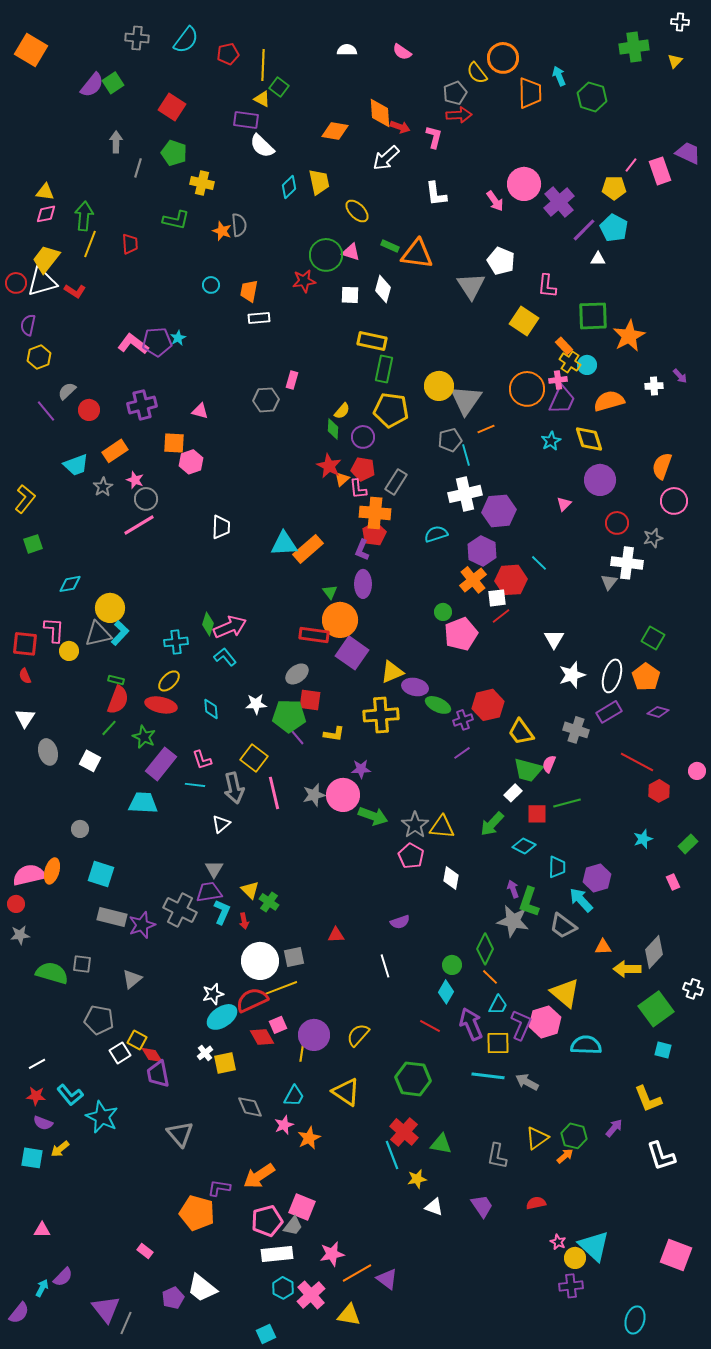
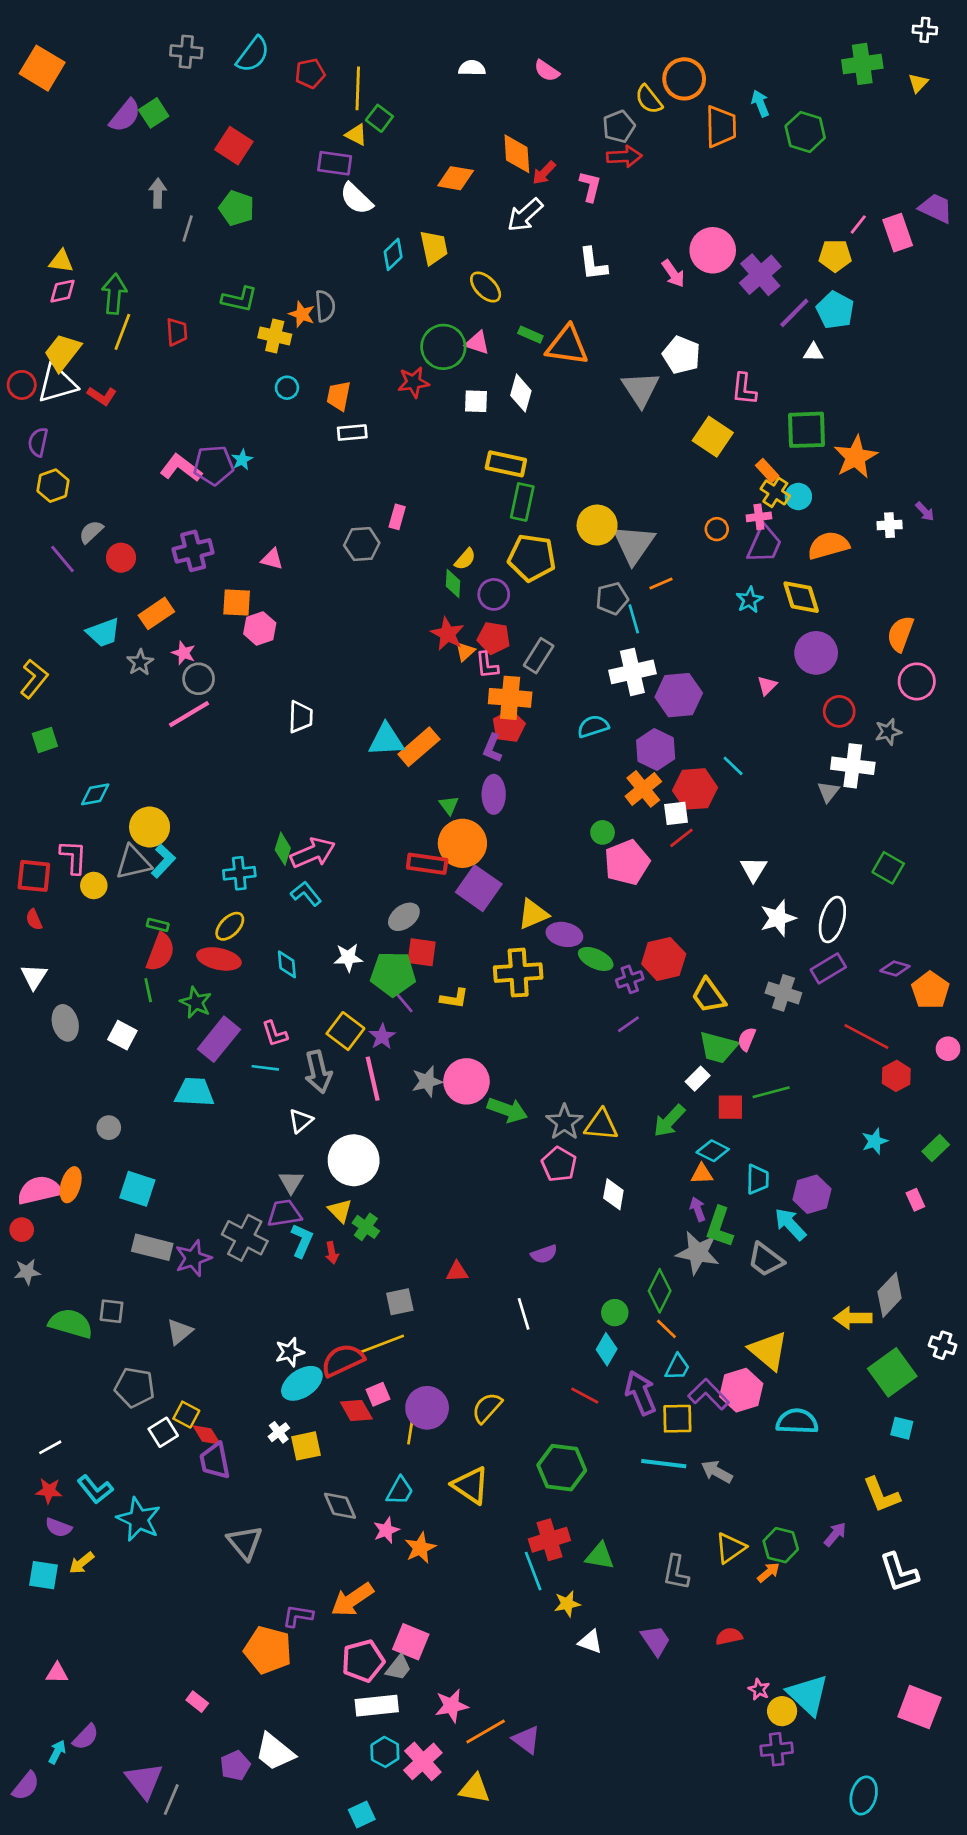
red arrow: (400, 127) -> (544, 173), turned 114
yellow cross: (202, 183) -> (275, 336), moved
orange circle: (527, 389) -> (717, 529), size x0.5
orange pentagon: (646, 677) -> (930, 990), moved
green line: (109, 728) -> (148, 990), turned -54
purple star: (361, 769) -> (382, 1036), moved, turned -30
orange triangle: (603, 947) -> (702, 1174), moved
white circle: (260, 961) -> (354, 1160), moved
purple L-shape: (521, 1025) -> (709, 1394), turned -68
red cross: (404, 1132) -> (549, 1540), turned 32

